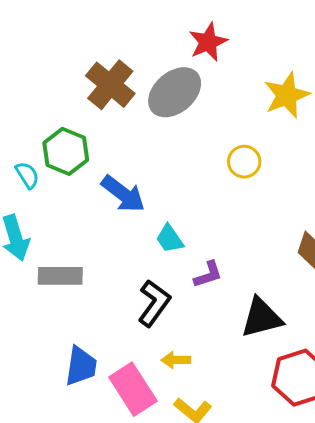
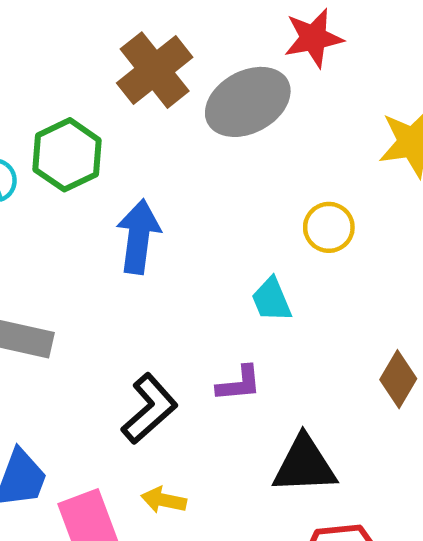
blue arrow: (123, 194) -> (139, 237), turned -132
cyan trapezoid: (170, 239) -> (271, 300), moved

